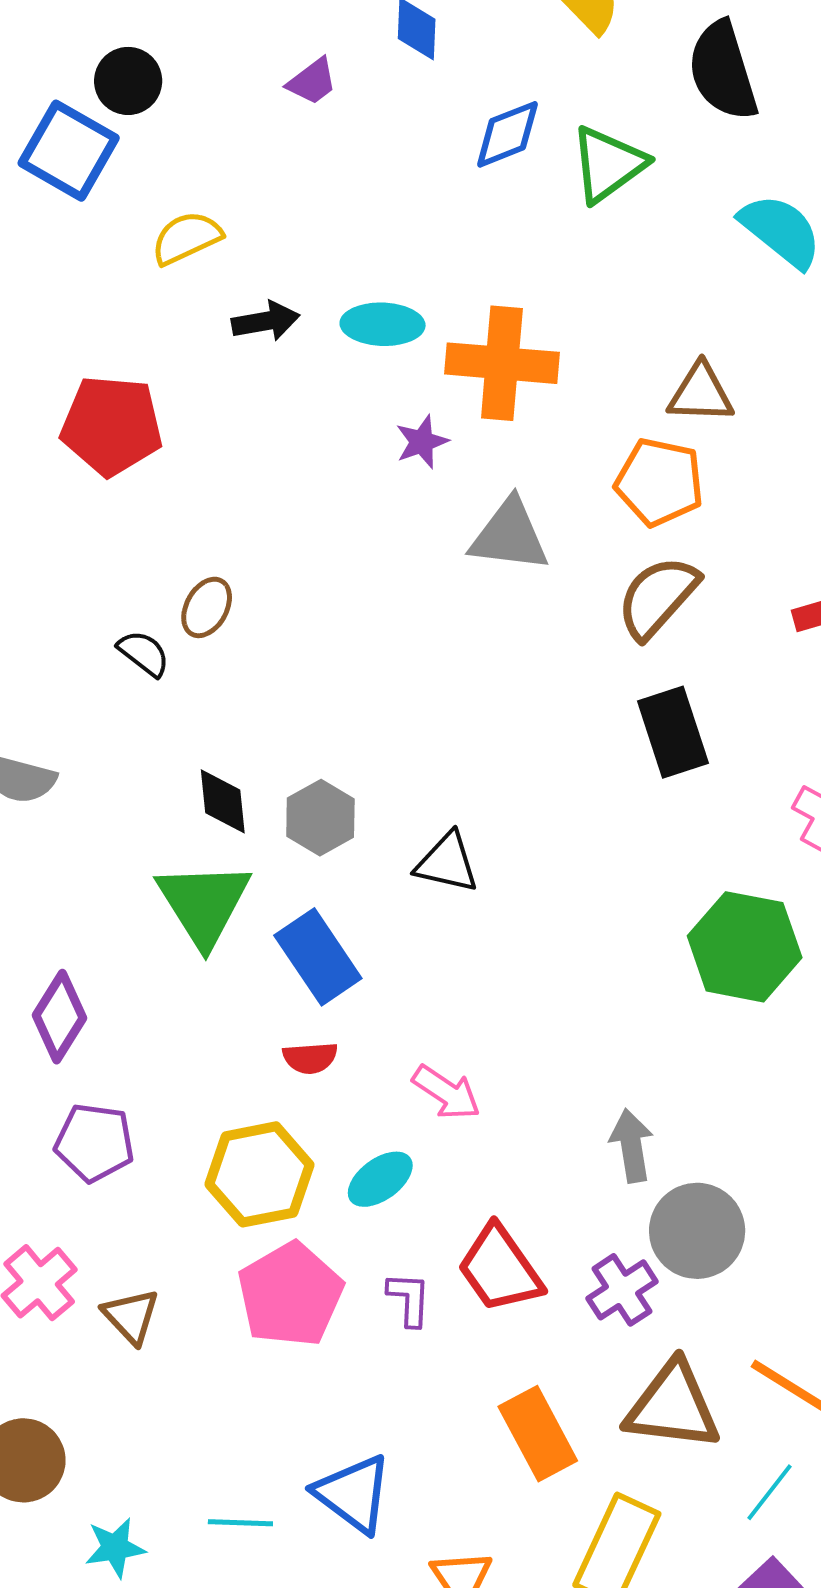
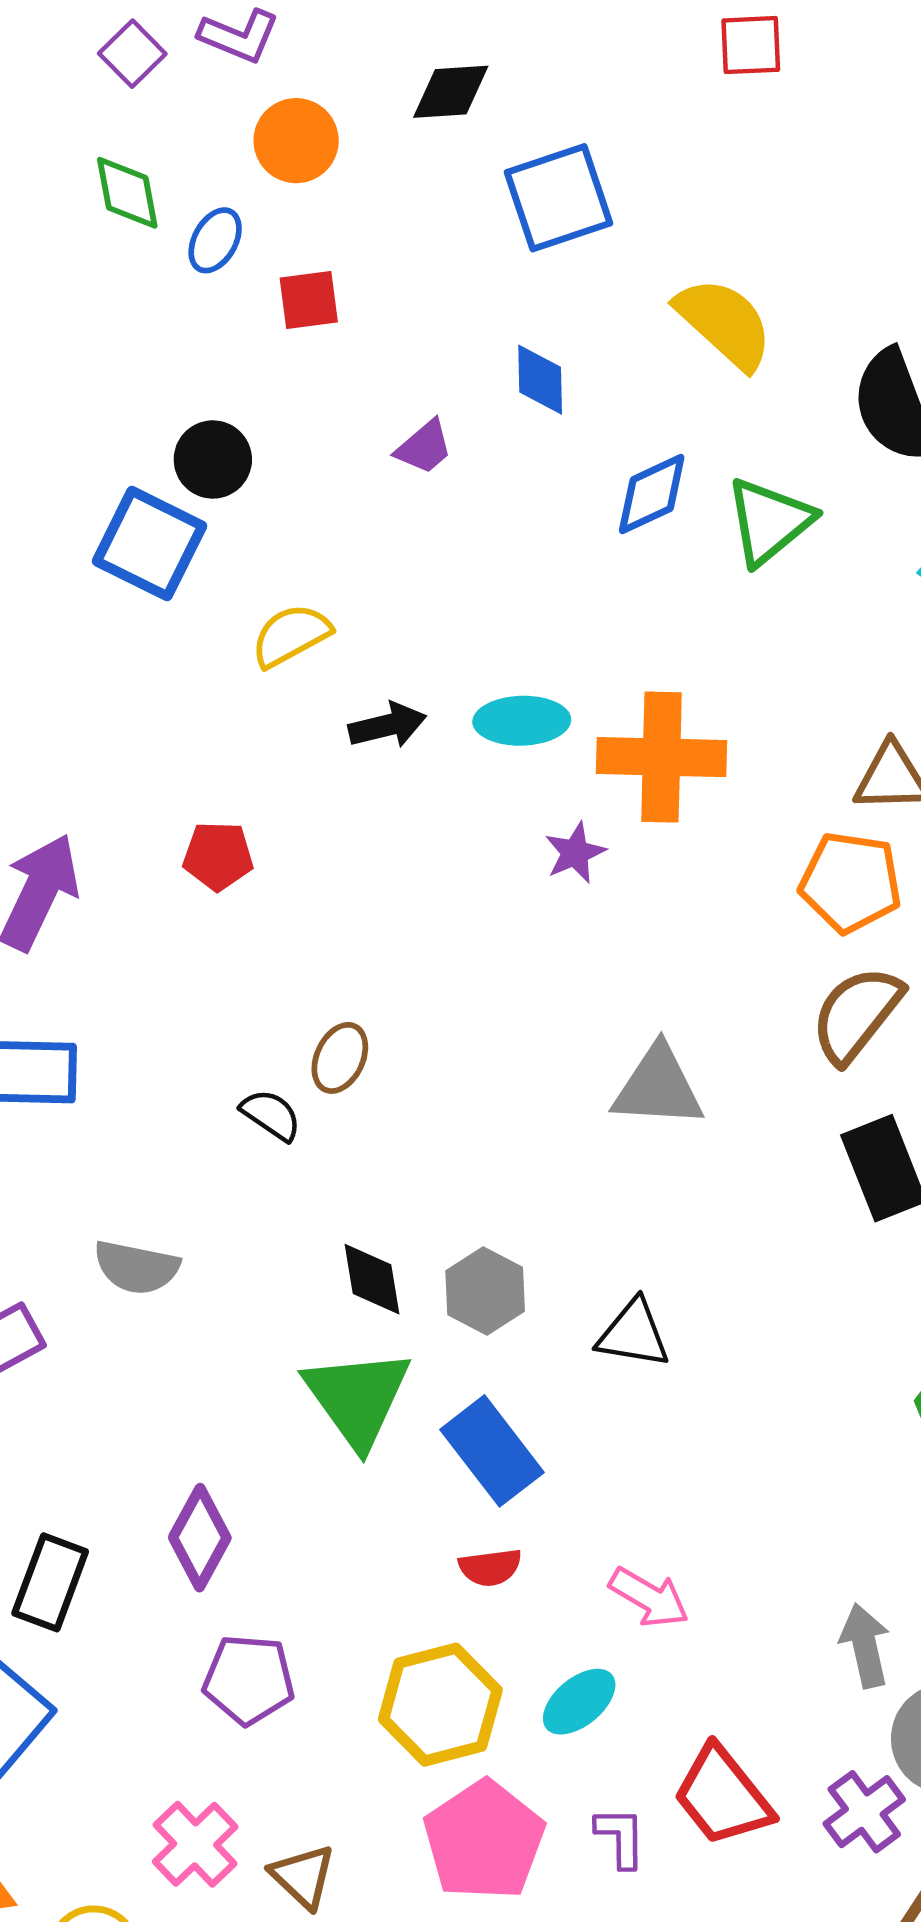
red pentagon: (112, 426) -> (218, 856), size x0.6
gray triangle: (509, 535) -> (658, 1087), moved

